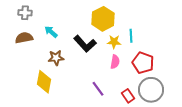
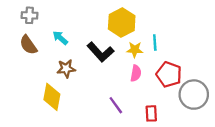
brown semicircle: (24, 38) -> (28, 45), turned -114
gray circle: (151, 90) -> (194, 95), moved
red rectangle: (128, 96) -> (151, 113), turned 32

